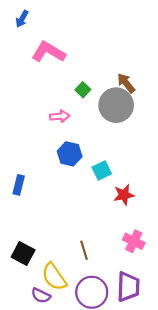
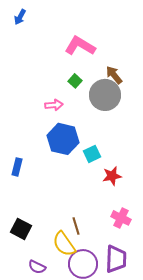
pink L-shape: (49, 52) -> (80, 46), moved
blue hexagon: (70, 154) -> (63, 139), size x1.4
yellow semicircle: (54, 277) -> (64, 244), moved

